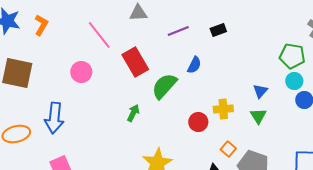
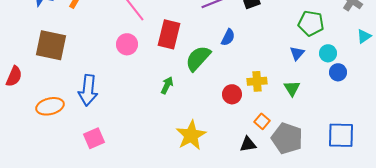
green pentagon: (292, 56) -> (311, 23), moved
red rectangle: (135, 62) -> (169, 34), turned 44
pink circle: (81, 72) -> (127, 44), moved
blue triangle: (260, 91) -> (297, 53), moved

